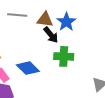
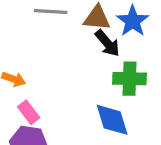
blue diamond: (28, 68) -> (112, 120), moved, turned 30

